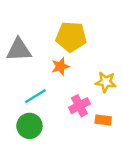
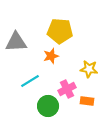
green circle: (29, 126) -> (48, 106), moved

